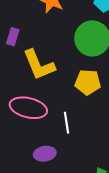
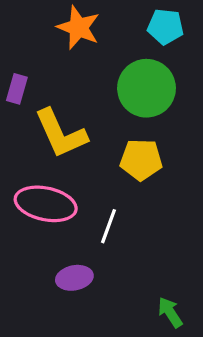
white line: (67, 123) -> (108, 226), turned 30

